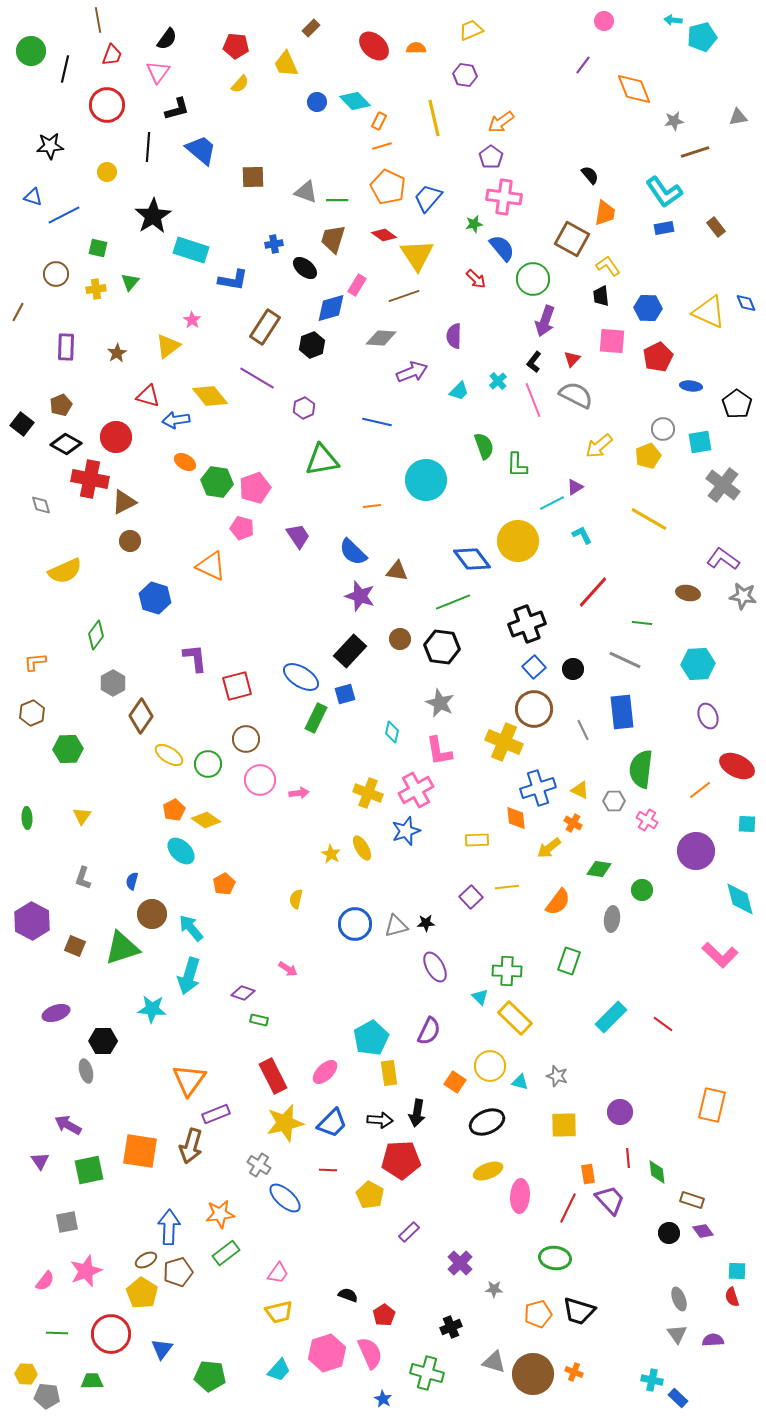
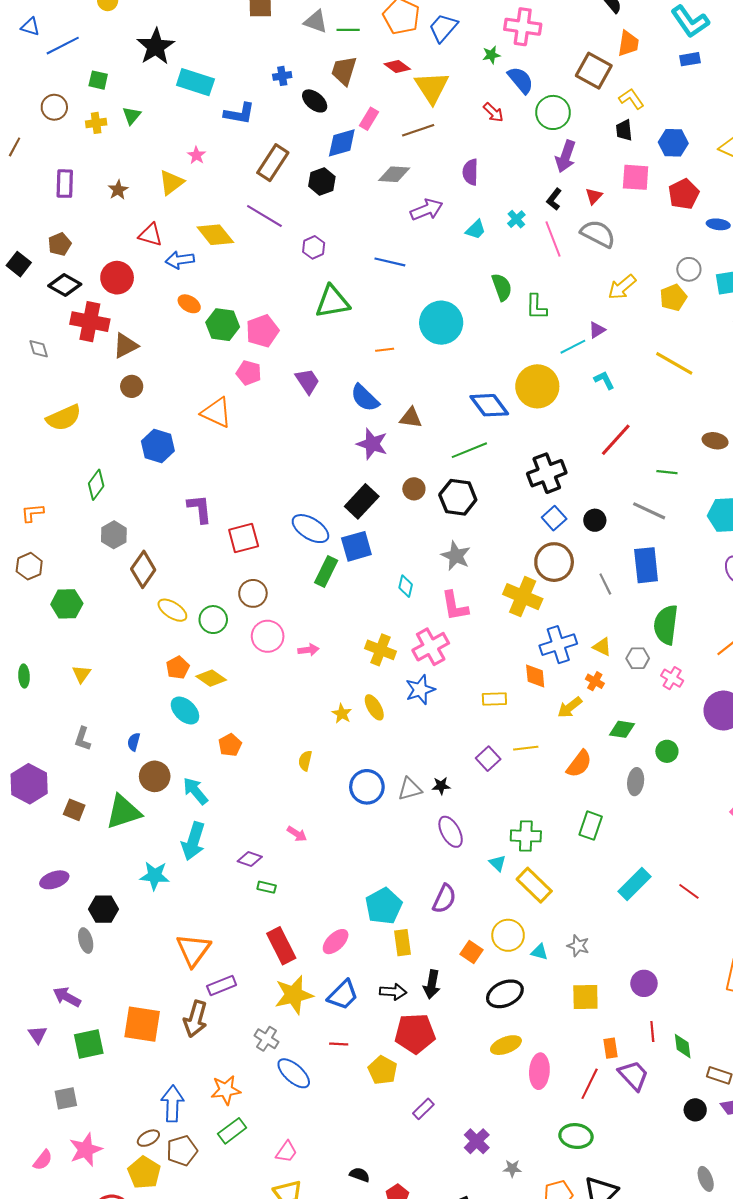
blue square: (345, 694) -> (356, 546), size x1.4

